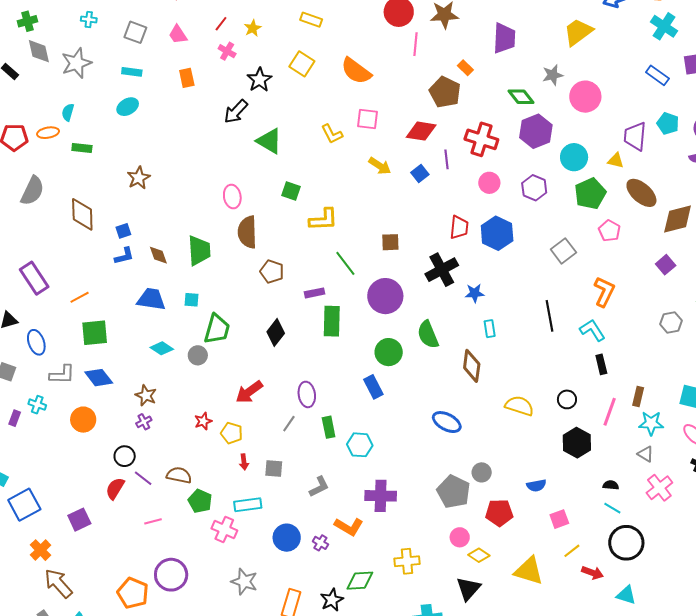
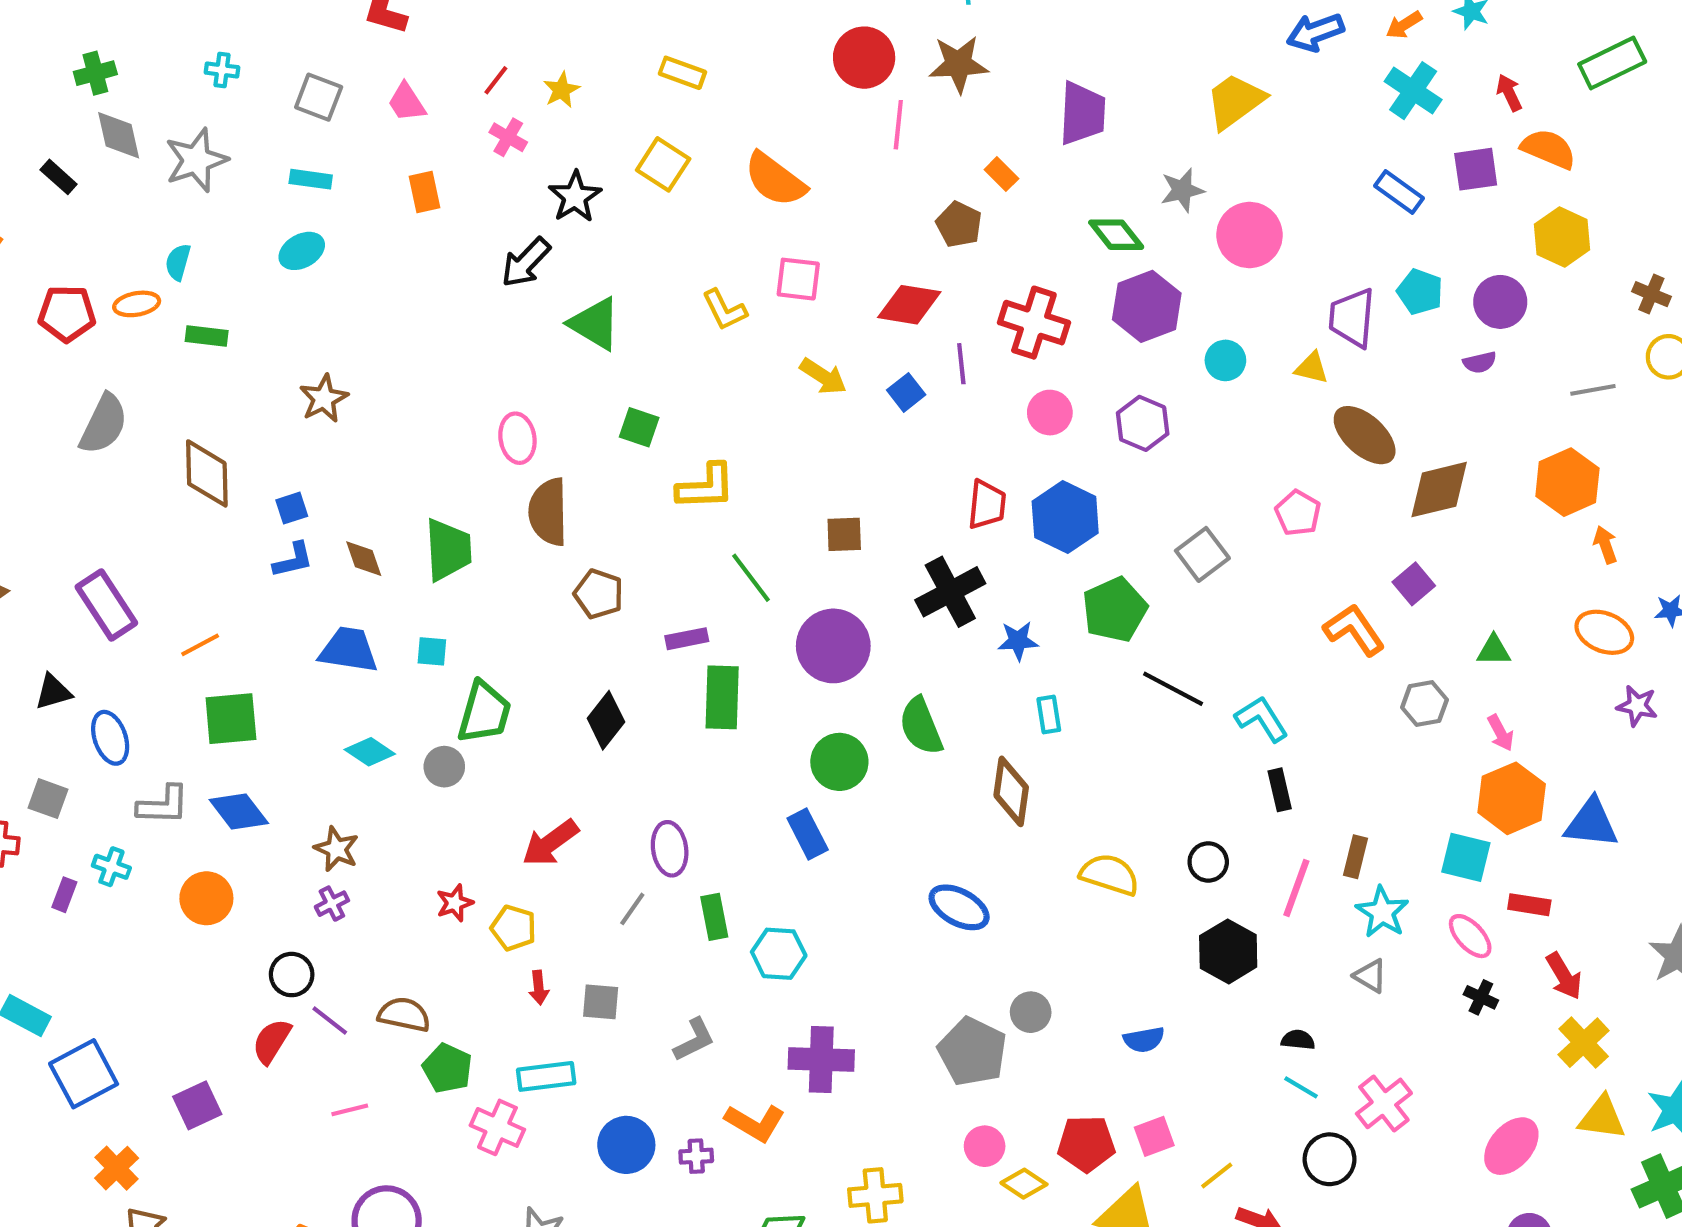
brown pentagon: (445, 92) -> (959, 224), size x0.7
cyan circle: (574, 157) -> (1225, 360), size x0.7
green pentagon: (590, 194) -> (1115, 610), moved
orange L-shape: (604, 292) -> (1354, 630), moved, turned -60
black line: (550, 316) -> (1173, 689), turned -52
cyan star: (651, 423) -> (1382, 912), turned 30
pink cross: (659, 488) -> (1384, 1103), moved
red pentagon: (499, 513) -> (1086, 1144), moved
pink square: (559, 519) -> (1154, 1136), moved
purple cross: (320, 543) -> (696, 1156), turned -35
black circle: (626, 543) -> (1330, 1159), size x0.7

